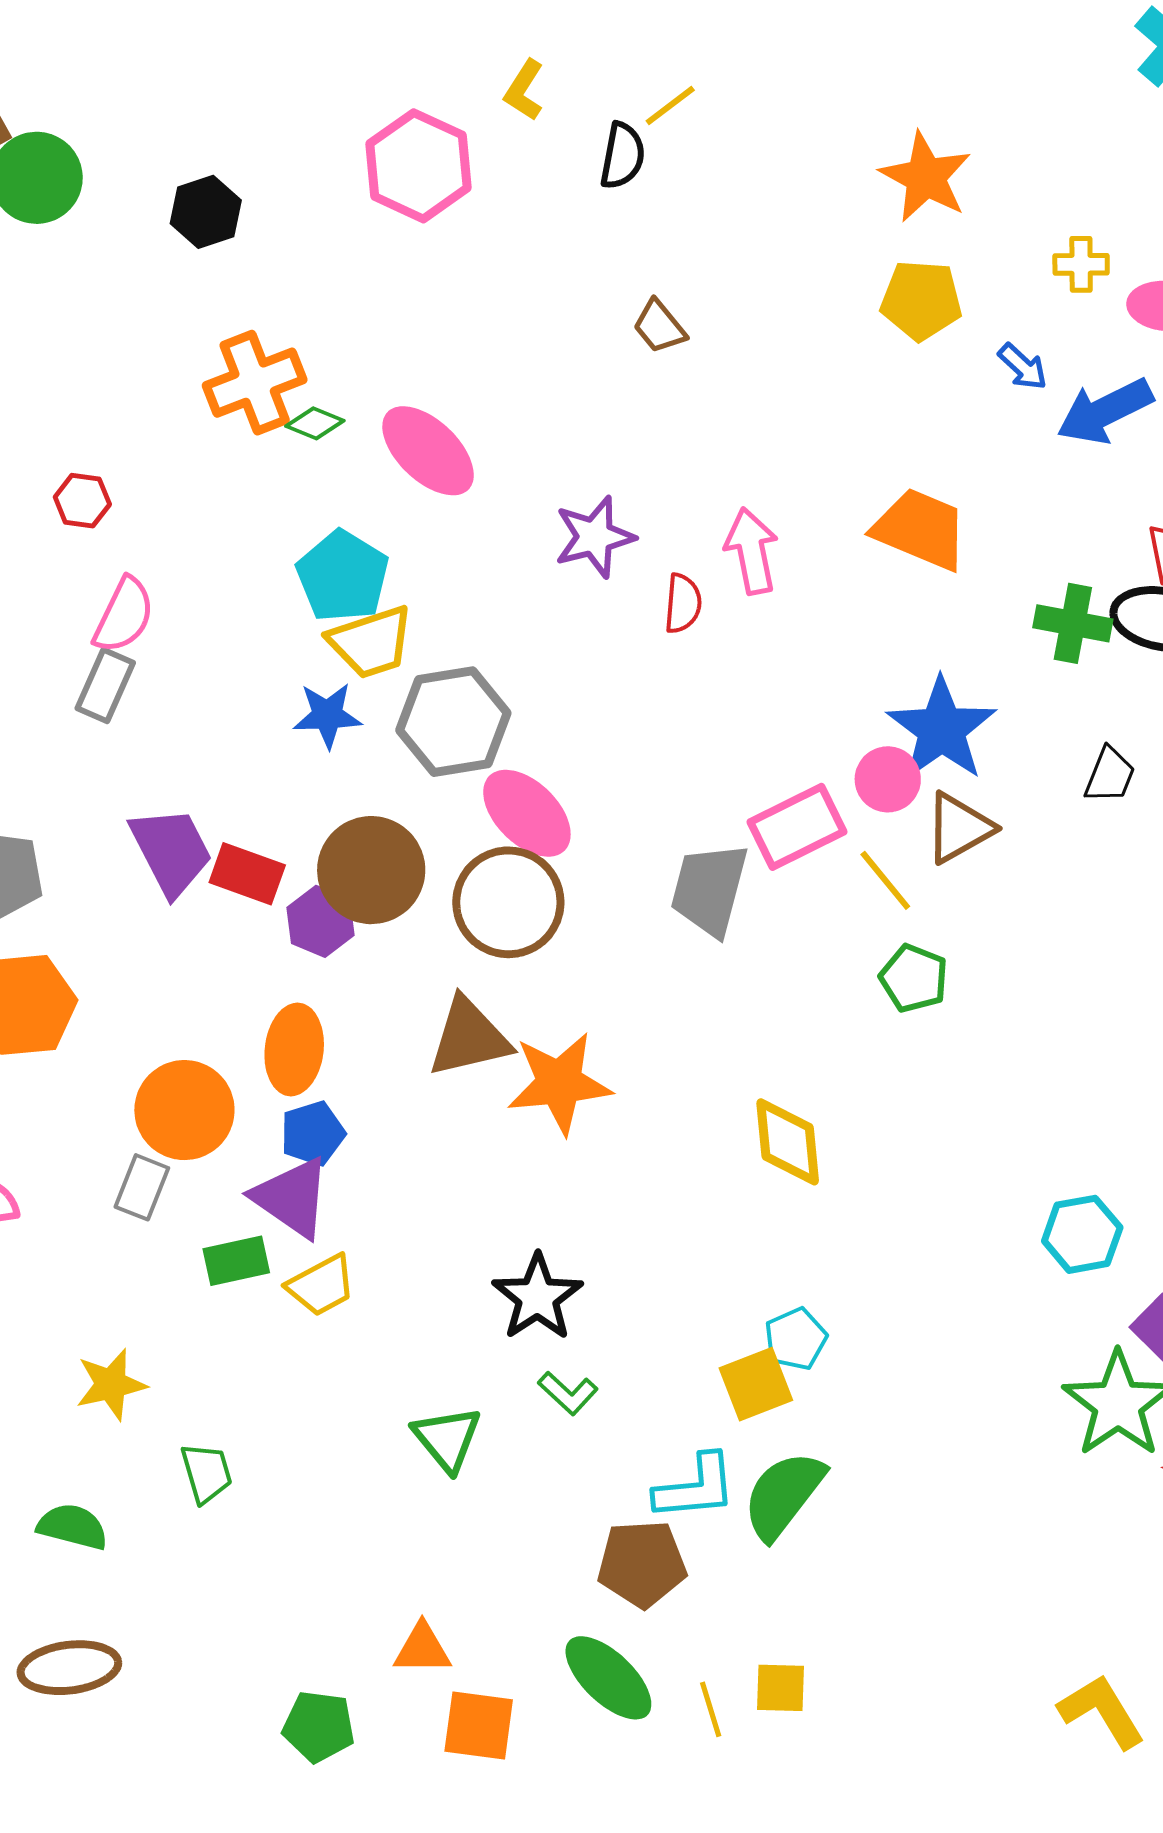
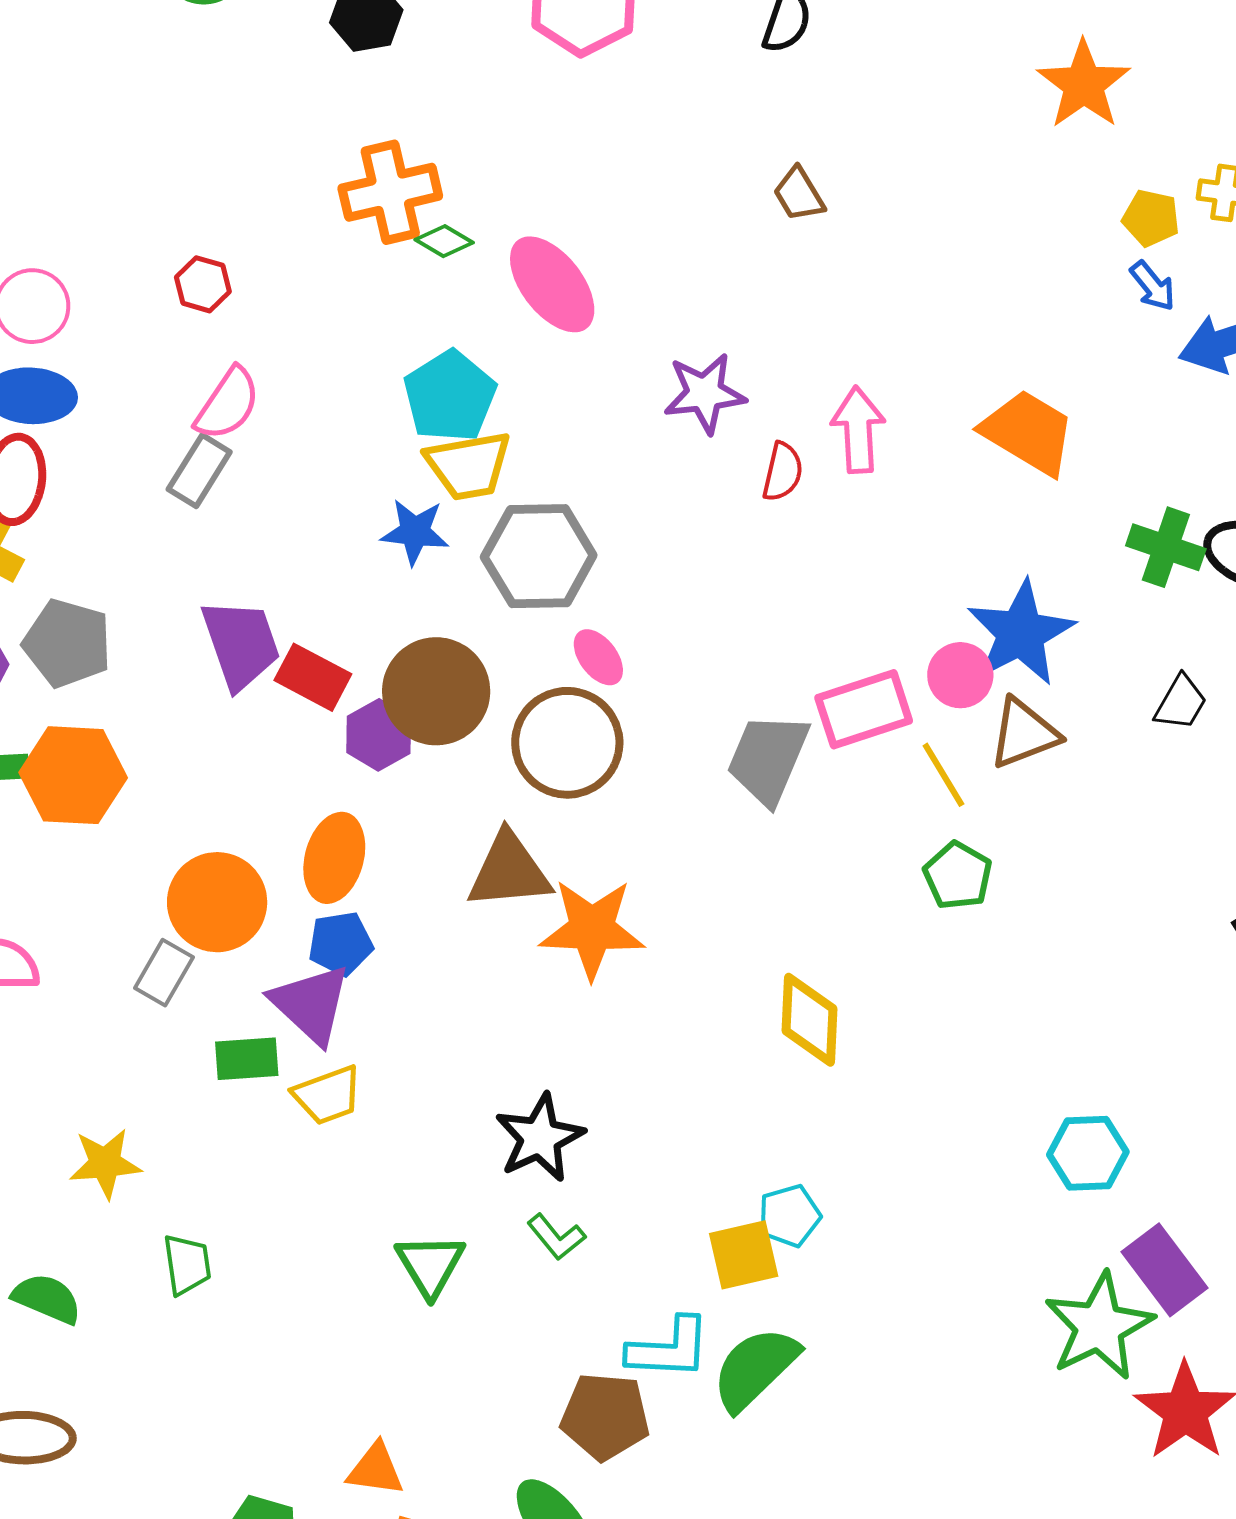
yellow pentagon: (921, 300) -> (1151, 218), moved, size x0.7
pink ellipse: (527, 813) -> (598, 657), size x0.6

